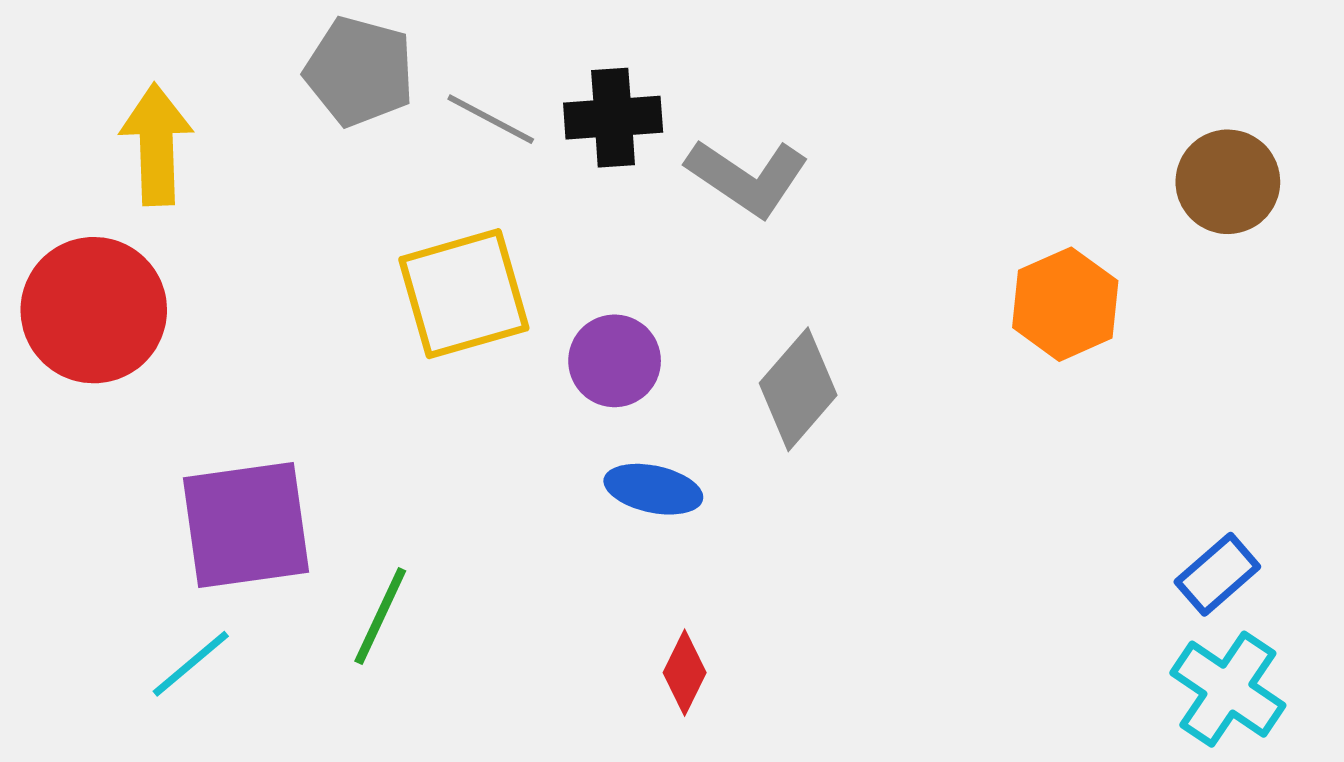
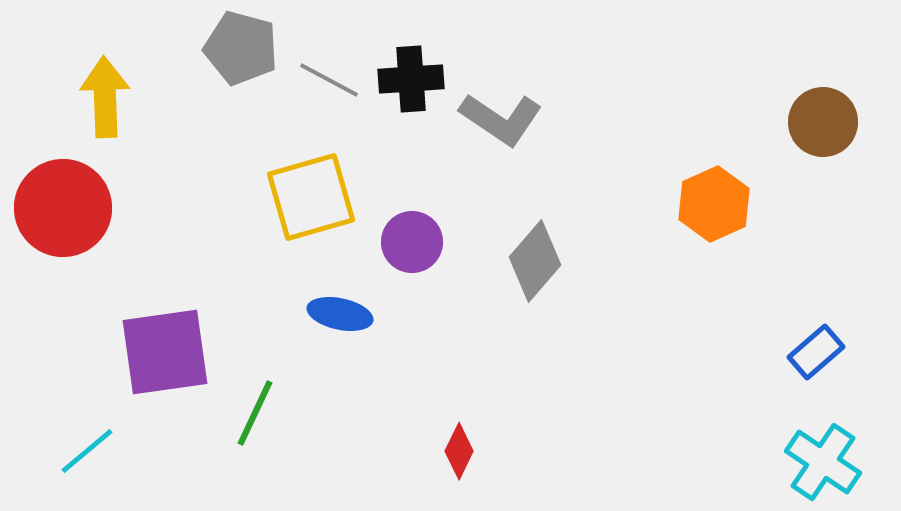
blue ellipse: (653, 489) -> (340, 314), moved
blue rectangle: (1217, 574) -> (816, 352), moved
cyan line: (191, 664) -> (87, 451), moved

